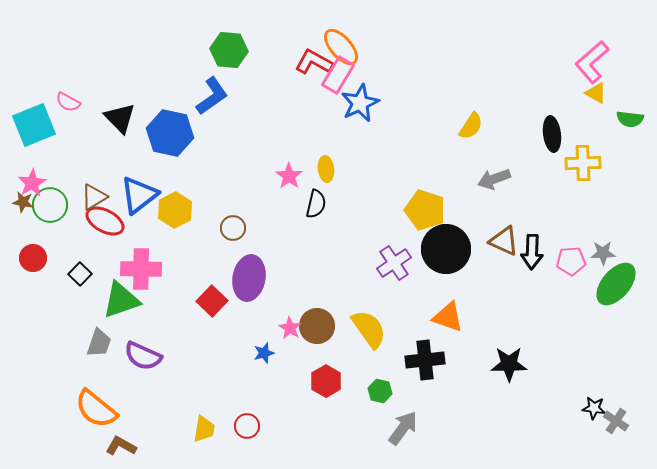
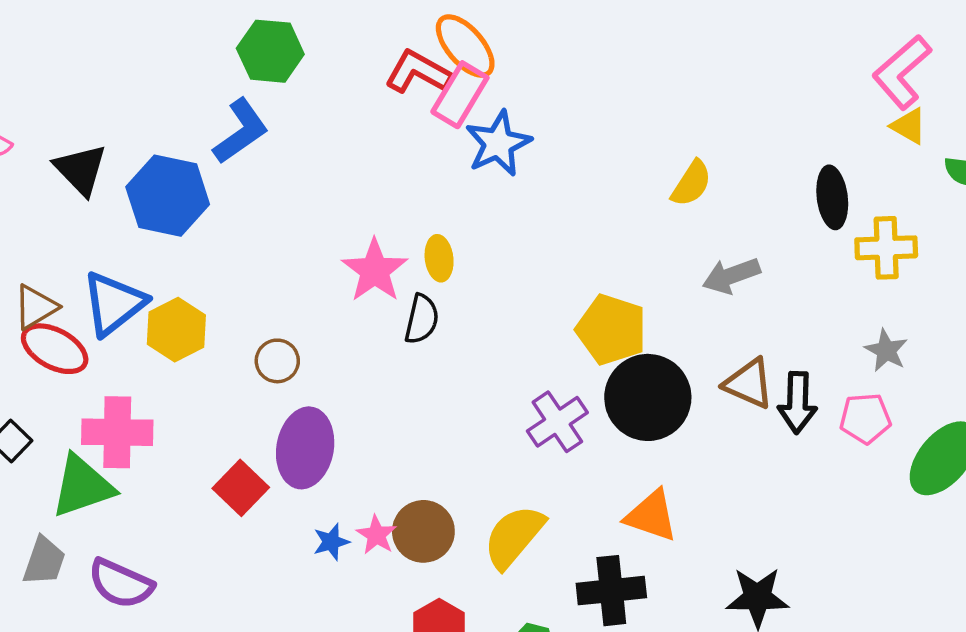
pink star: (289, 176) -> (375, 270), size x1.4
gray star: (603, 253) -> (886, 350), moved, turned 30
yellow semicircle: (369, 329) -> (514, 537), turned -105
blue star: (264, 353) -> (331, 542), moved

